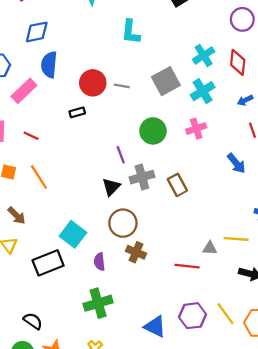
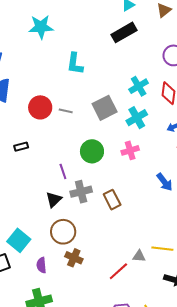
black rectangle: (77, 112) -> (21, 147), moved
red line: (187, 266) -> (118, 271), turned -50

